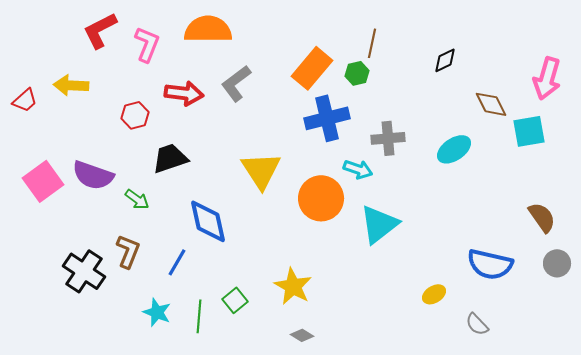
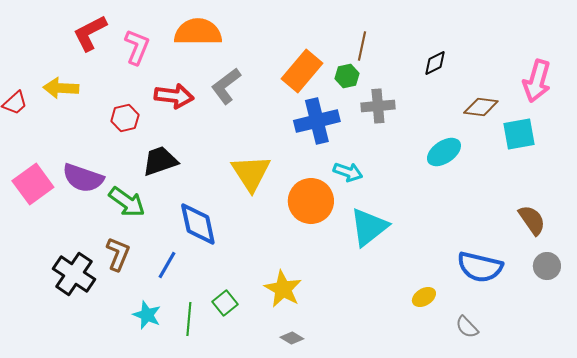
brown diamond: (491, 104) -> (481, 107), turned -56
gray cross: (388, 138) -> (378, 106), moved
green arrow: (137, 199) -> (127, 202), size x1.5

